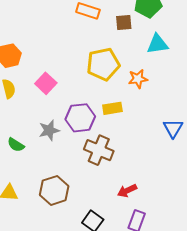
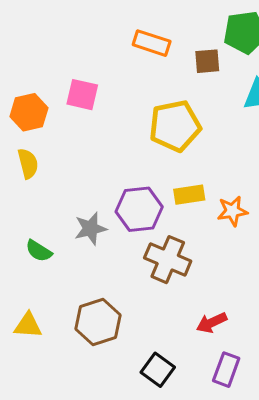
orange star: (138, 79) -> (232, 211), moved
pink square: (46, 83) -> (82, 95), moved, turned -30

